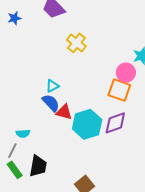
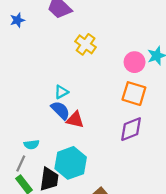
pink circle: (126, 73) -> (135, 62), moved
cyan hexagon: (87, 124) -> (71, 163), moved

